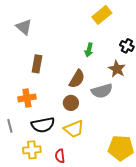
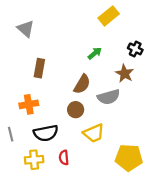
green arrow: (89, 50) -> (95, 53), turned -144
yellow trapezoid: (74, 129) -> (94, 133), moved
red semicircle: (60, 156) -> (64, 158), moved

